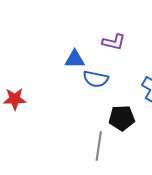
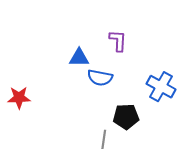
purple L-shape: (114, 42) -> (118, 41), turned -100

